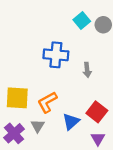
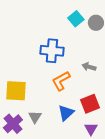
gray arrow: (87, 70) -> (89, 67), moved, turned 112
orange L-shape: (47, 102) -> (61, 81), moved
red square: (97, 112) -> (90, 104), turned 30

